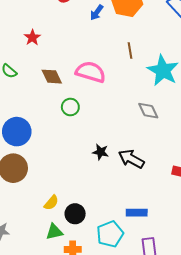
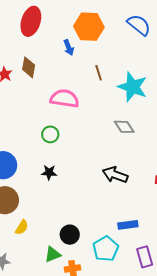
blue arrow: (97, 13) -> (69, 48), moved, turned -49
brown diamond: (52, 77) -> (29, 67), moved, turned 45
black star: (101, 152) -> (49, 172), moved
yellow semicircle: (51, 203) -> (22, 227), moved

